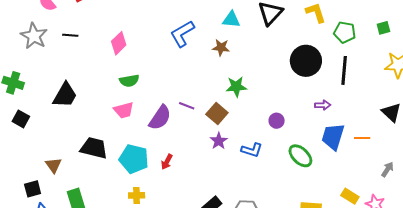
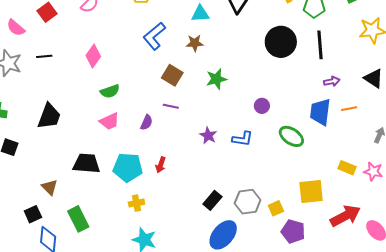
purple arrow: (323, 105) -> (332, 81), moved
brown square: (217, 113) -> (172, 75), moved
purple semicircle: (160, 118) -> (147, 122), size x0.6

